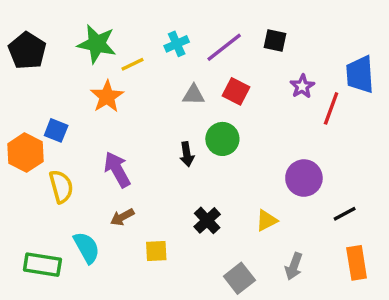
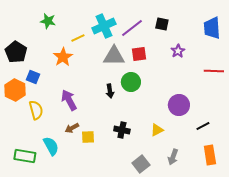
green star: (97, 44) -> (48, 21), moved, size x0.7
cyan cross: (177, 44) -> (104, 26), size x1.6
black pentagon: (27, 51) -> (16, 52), moved
blue trapezoid: (360, 74) -> (212, 28), moved
red square: (236, 91) -> (139, 54), turned -35
gray triangle: (194, 95) -> (114, 56), size x1.6
red line: (331, 108) -> (214, 71), moved, turned 72
black cross: (207, 220) -> (122, 130), turned -35
yellow square: (156, 251) -> (88, 137), moved

